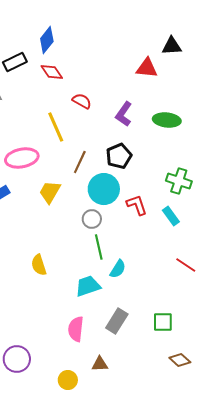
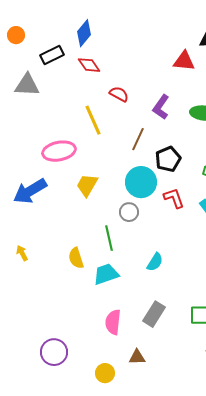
black pentagon: (119, 156) -> (168, 159), moved
brown line: (80, 162) -> (138, 139), moved
green line: (99, 247) -> (109, 238), moved
cyan trapezoid: (88, 286) -> (106, 274), moved

